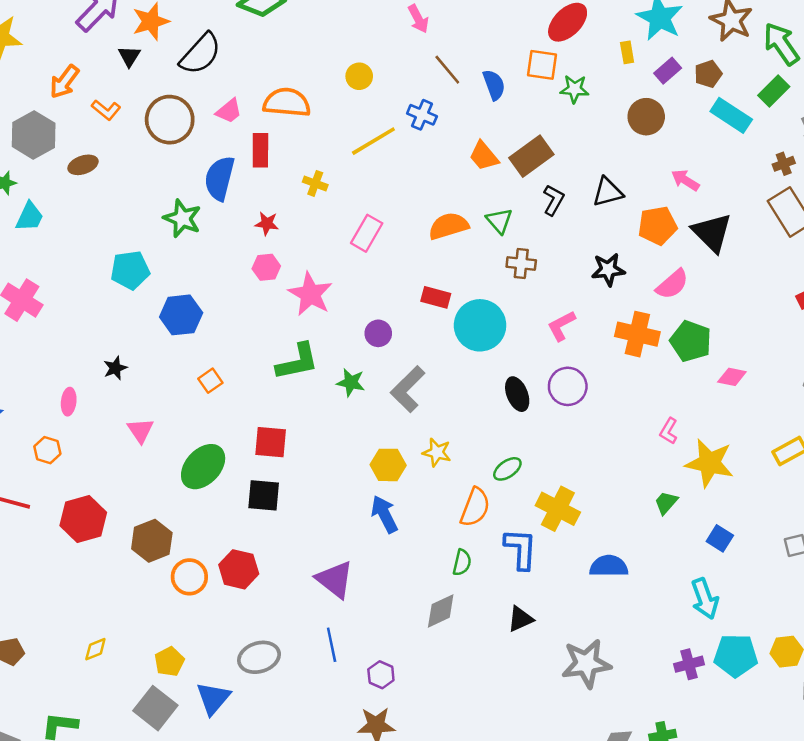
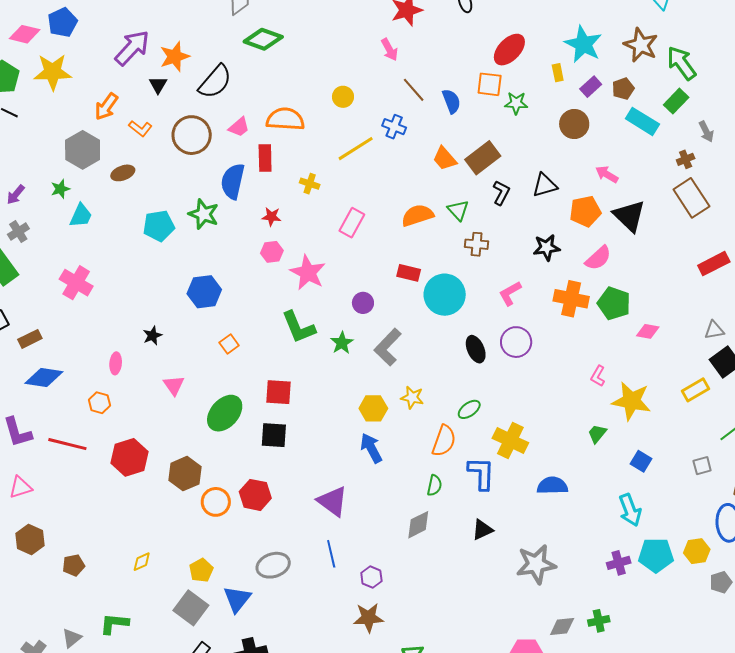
cyan pentagon: (130, 270) -> (159, 226), moved
green L-shape: (297, 362) -> (299, 327), turned 81
green star: (351, 382) -> (342, 343), turned 30

